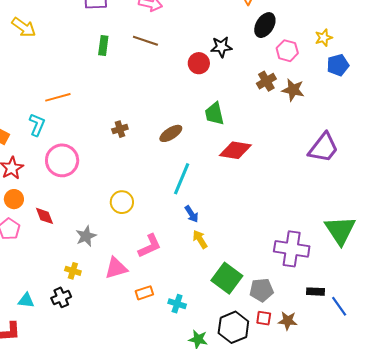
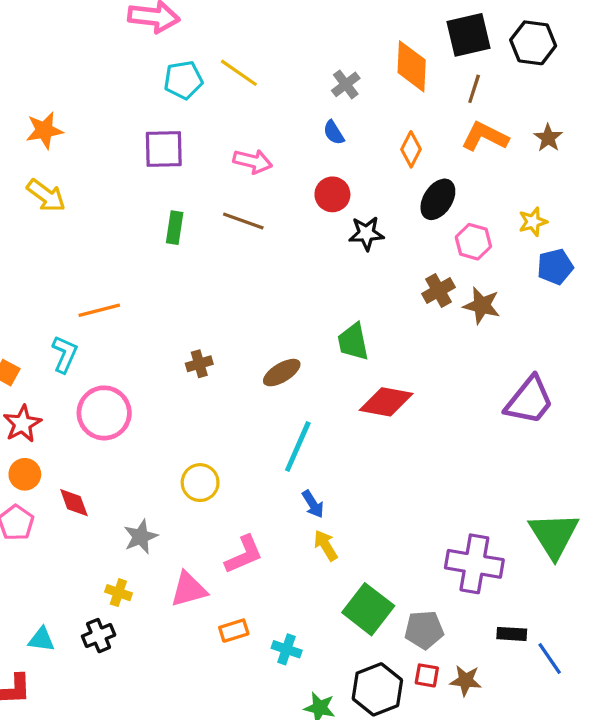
red circle: (199, 63) -> (332, 194), moved

